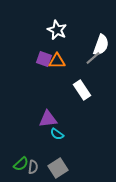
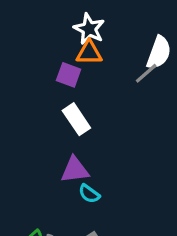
orange triangle: (57, 61) -> (89, 53), moved
white rectangle: (82, 90) -> (76, 119), moved

